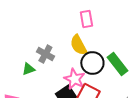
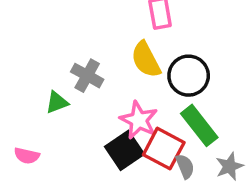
black circle: (92, 63) -> (189, 76), moved
green rectangle: (117, 64) -> (199, 125), moved

